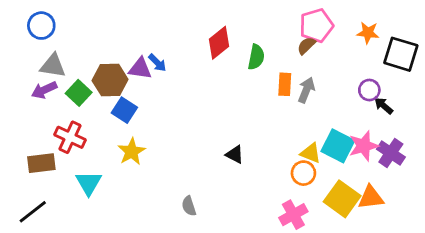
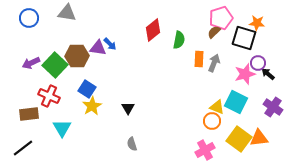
black square: (401, 54) -> (244, 38), moved
gray triangle: (53, 66) -> (67, 13), moved
green square: (79, 93) -> (55, 65), size x1.4
blue square: (124, 110) -> (87, 89), moved
pink star: (364, 146) -> (245, 74), moved
black triangle: (235, 154) -> (128, 108), moved, turned 32

